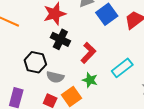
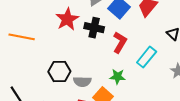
black cross: (60, 39) -> (94, 28), moved
red L-shape: (88, 53) -> (120, 42), moved

